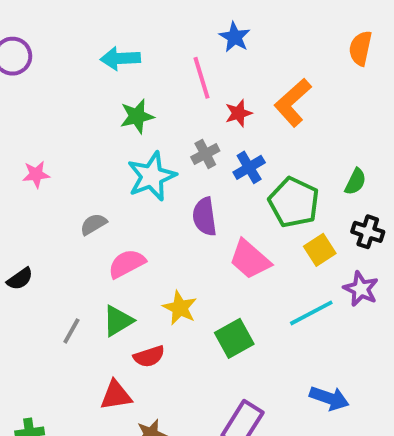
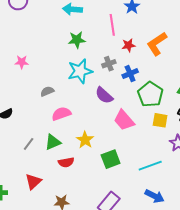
purple semicircle: (205, 217) -> (104, 95), turned -48
yellow square: (320, 250) -> (160, 120), turned 35
cyan line: (311, 313) -> (150, 166), moved
red triangle: (116, 395) -> (33, 182), moved, turned -42

